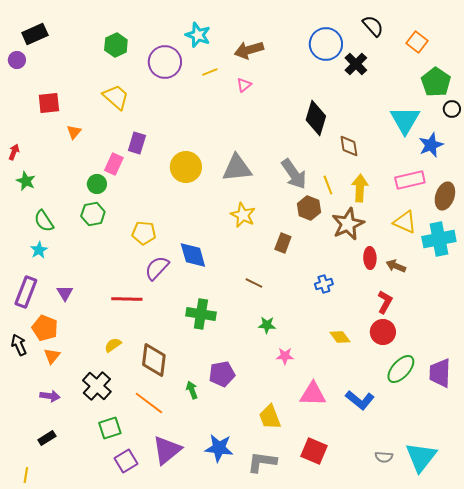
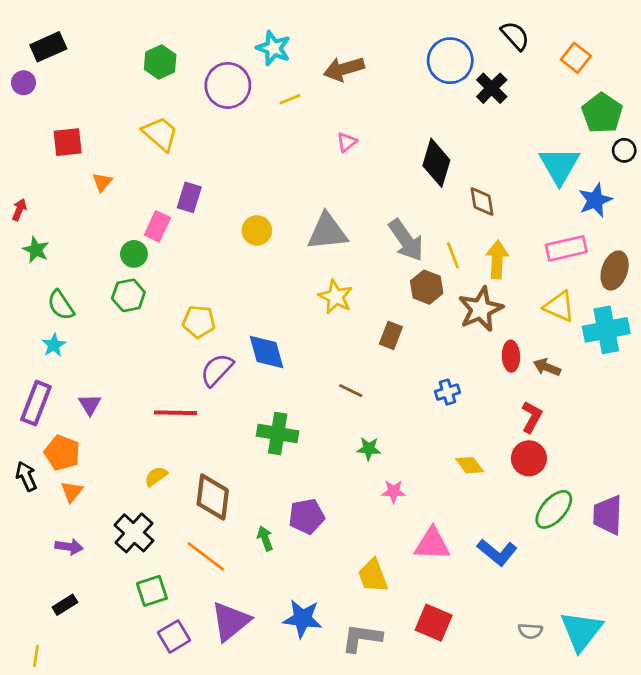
pink triangle: (244, 85) -> (347, 142), moved
yellow circle: (186, 167) -> (257, 230), size x0.7

